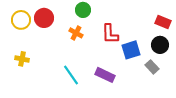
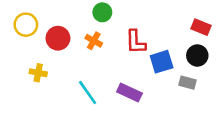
red circle: (44, 18) -> (58, 38), moved
yellow cross: (22, 59) -> (38, 73), moved
gray rectangle: (152, 67) -> (187, 83), turned -32

